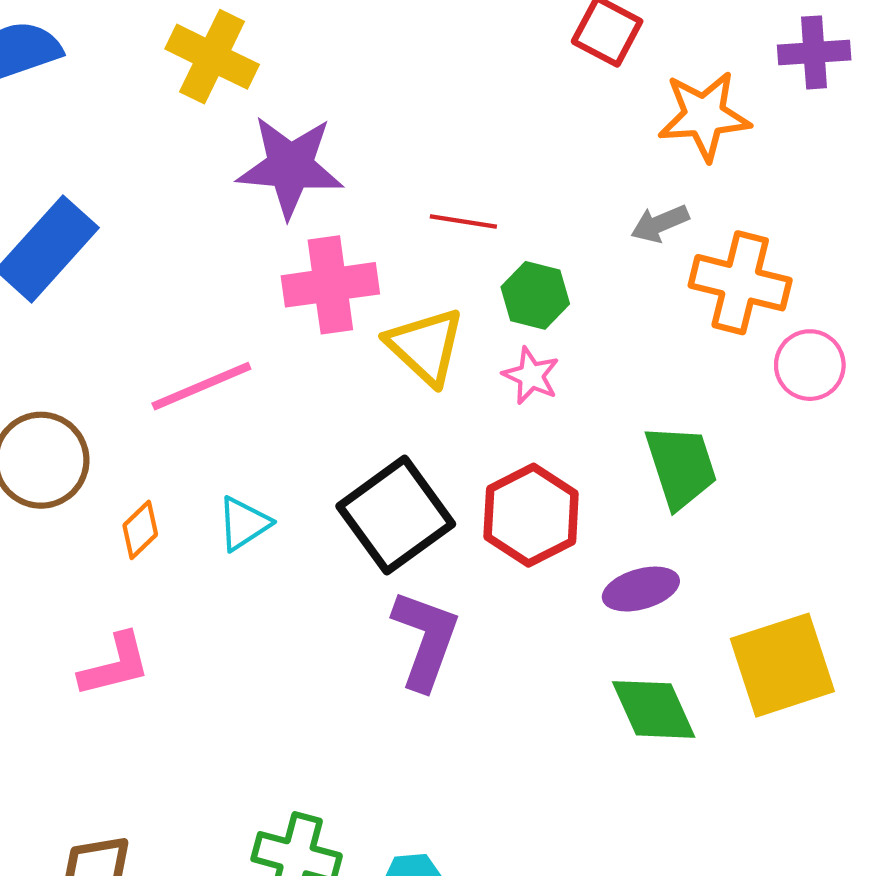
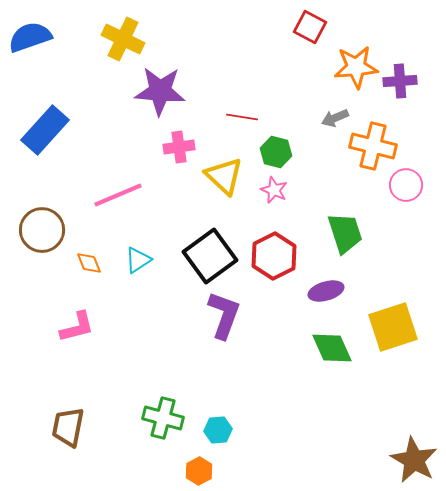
purple cross: (814, 52) -> (400, 81), moved
pink cross: (330, 285) -> (179, 147), size x0.7
orange diamond: (140, 530) -> (89, 263), turned -68

